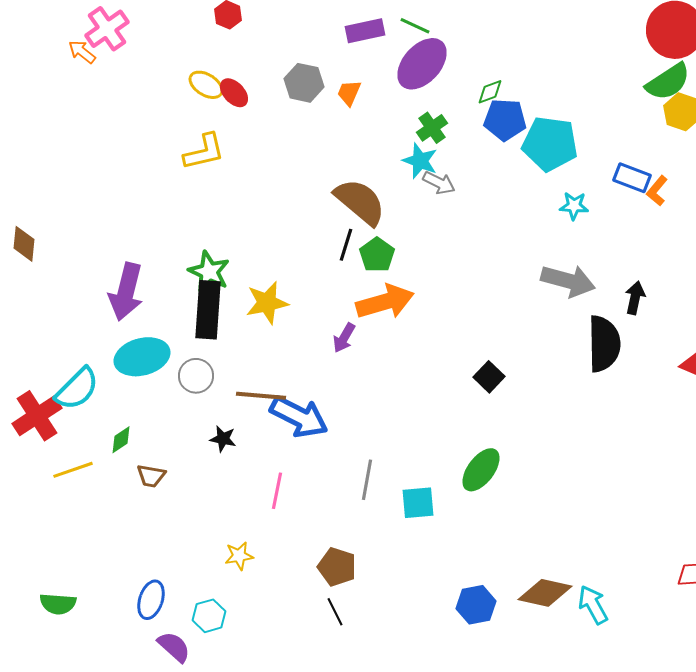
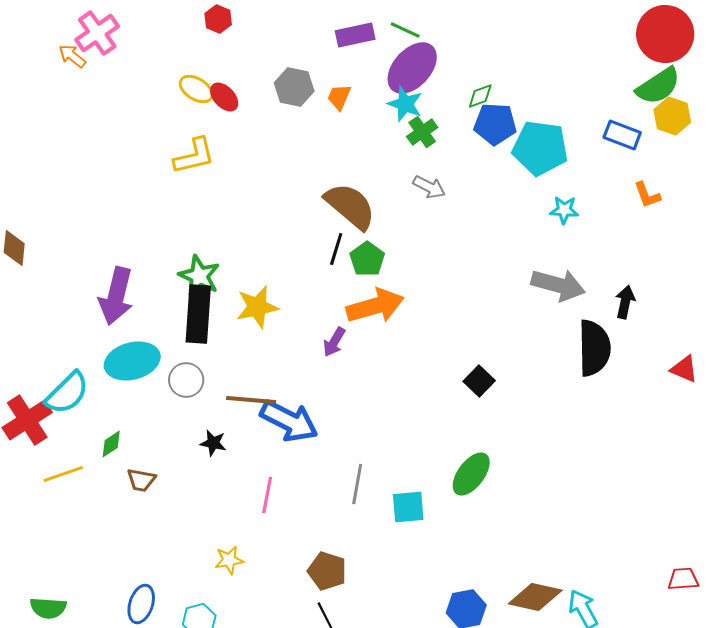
cyan star: (420, 161) -> (405, 104), moved
blue rectangle: (632, 178) -> (622, 135), moved
orange L-shape: (657, 191) -> (647, 195), turned -60

